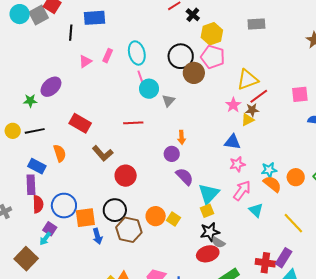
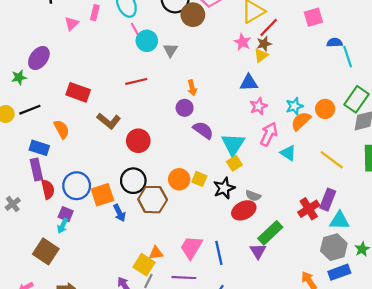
orange semicircle: (272, 184) -> (301, 121), turned -72
black star: (210, 232) -> (224, 188), moved
red cross: (265, 263) -> (309, 209), turned -30

